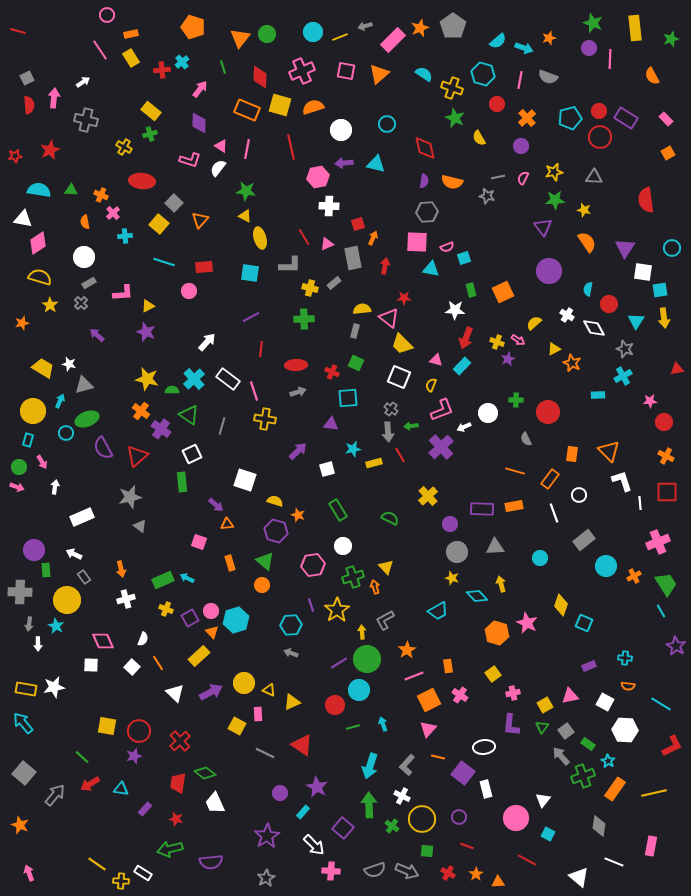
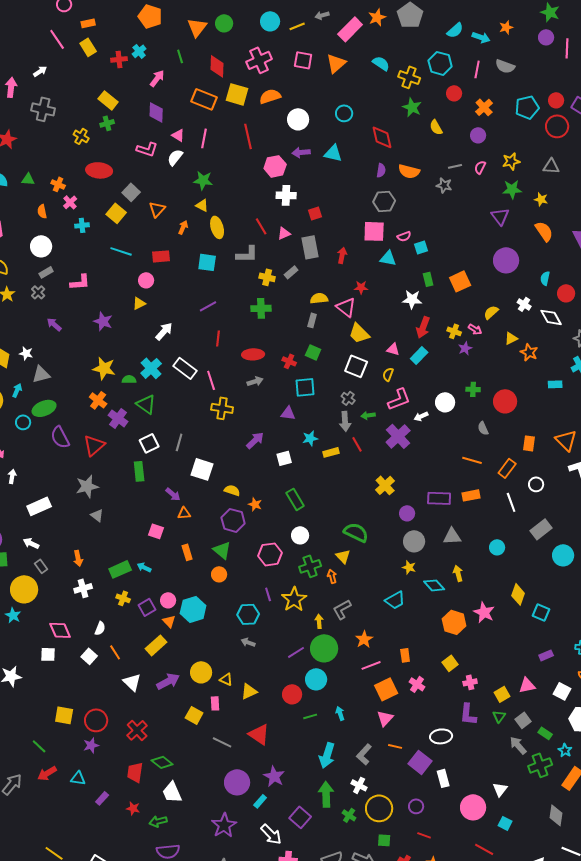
orange arrow: (373, 238) -> (183, 227), moved
yellow triangle: (148, 306) -> (139, 303), moved
gray line: (222, 426) -> (179, 442), moved
green semicircle: (390, 518) -> (356, 532), moved, size x1.4
purple circle: (280, 793) -> (237, 782), size x1.6
green arrow: (170, 849) -> (158, 821), moved, size x0.7

